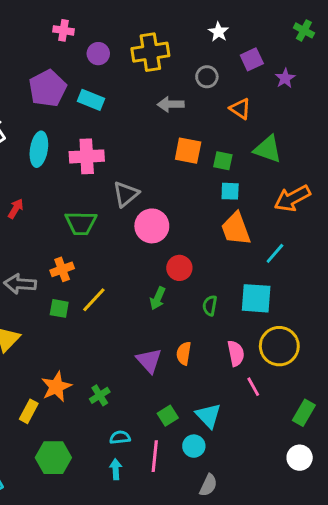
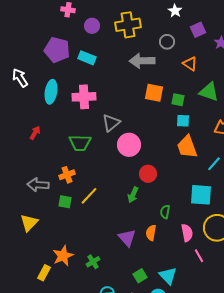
purple pentagon: (48, 88) -> (57, 50), turned -30
gray arrow: (171, 104) -> (142, 61), size x1.4
green semicircle: (210, 306) -> (165, 212), moved

